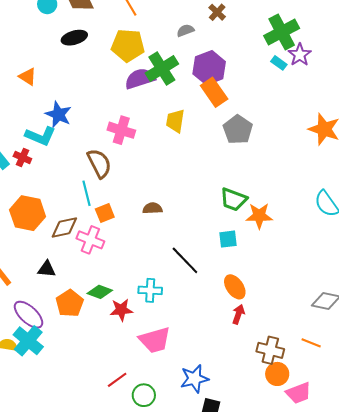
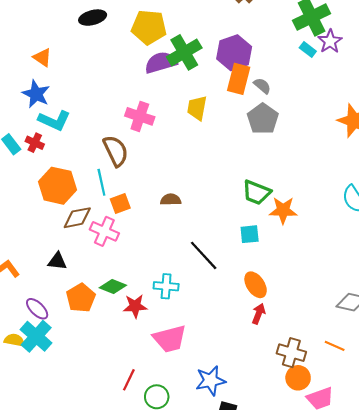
gray semicircle: (185, 30) -> (262, 86), moved, turned 60
orange rectangle: (214, 92) -> (239, 79), turned 48
blue star: (58, 115) -> (36, 94), moved
orange hexagon: (28, 213) -> (57, 186), moved
purple ellipse: (29, 315) -> (37, 309), size x0.7
red line: (117, 380) -> (129, 380), turned -30

